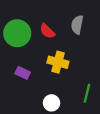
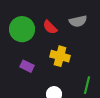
gray semicircle: (77, 25) -> (78, 21), turned -114

